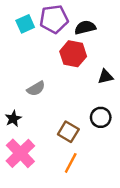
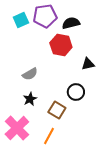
black circle: (101, 117) -> (76, 92), moved
black star: (13, 119) -> (30, 99), moved
orange line: (71, 163) -> (49, 136), moved

